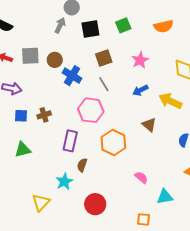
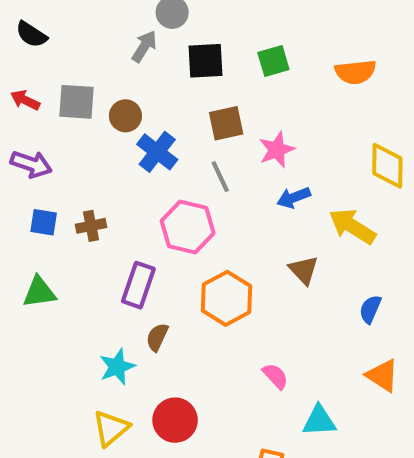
pink star: (140, 60) -> (277, 150), moved
yellow triangle: (41, 202) -> (111, 428), moved

